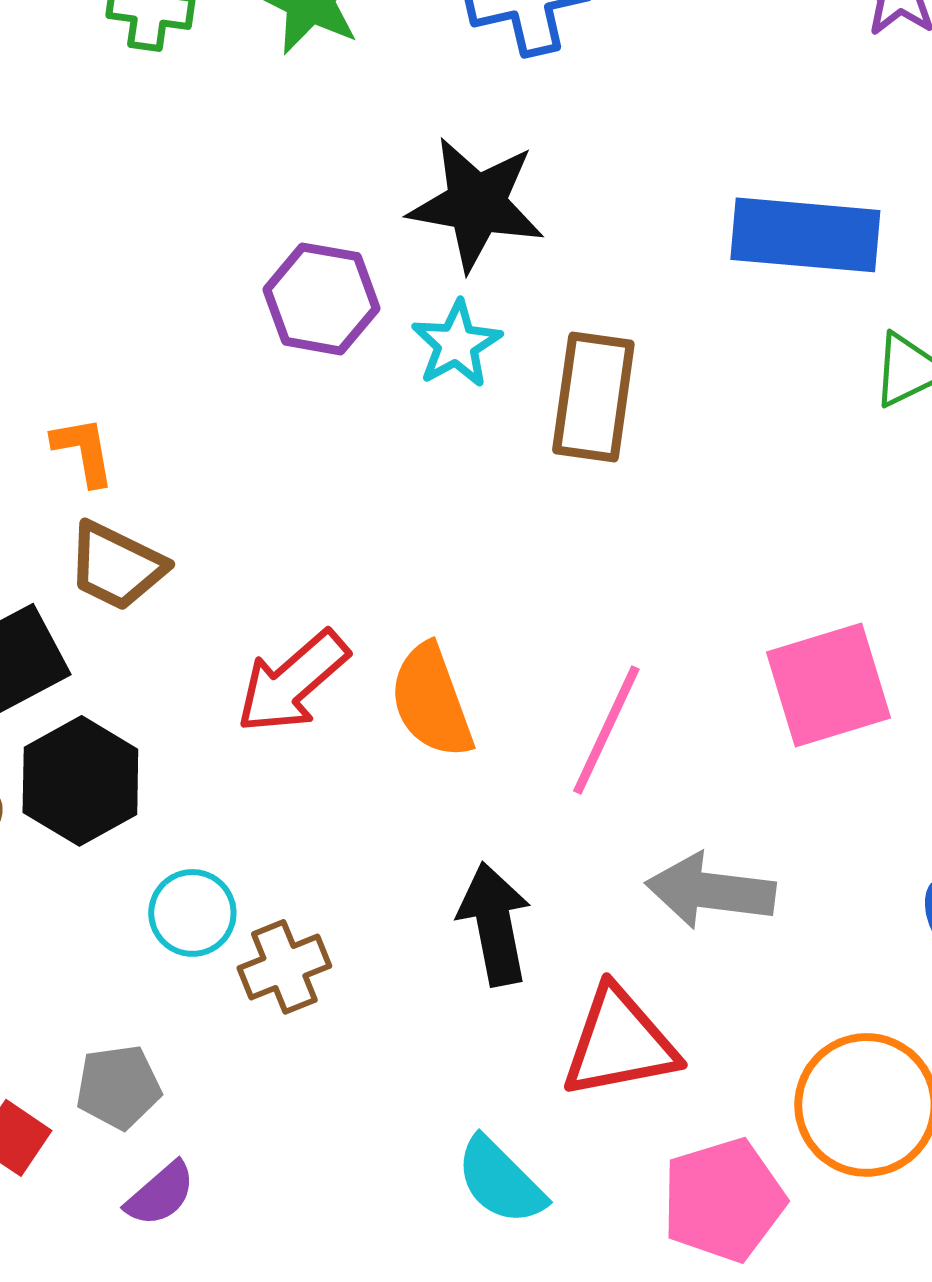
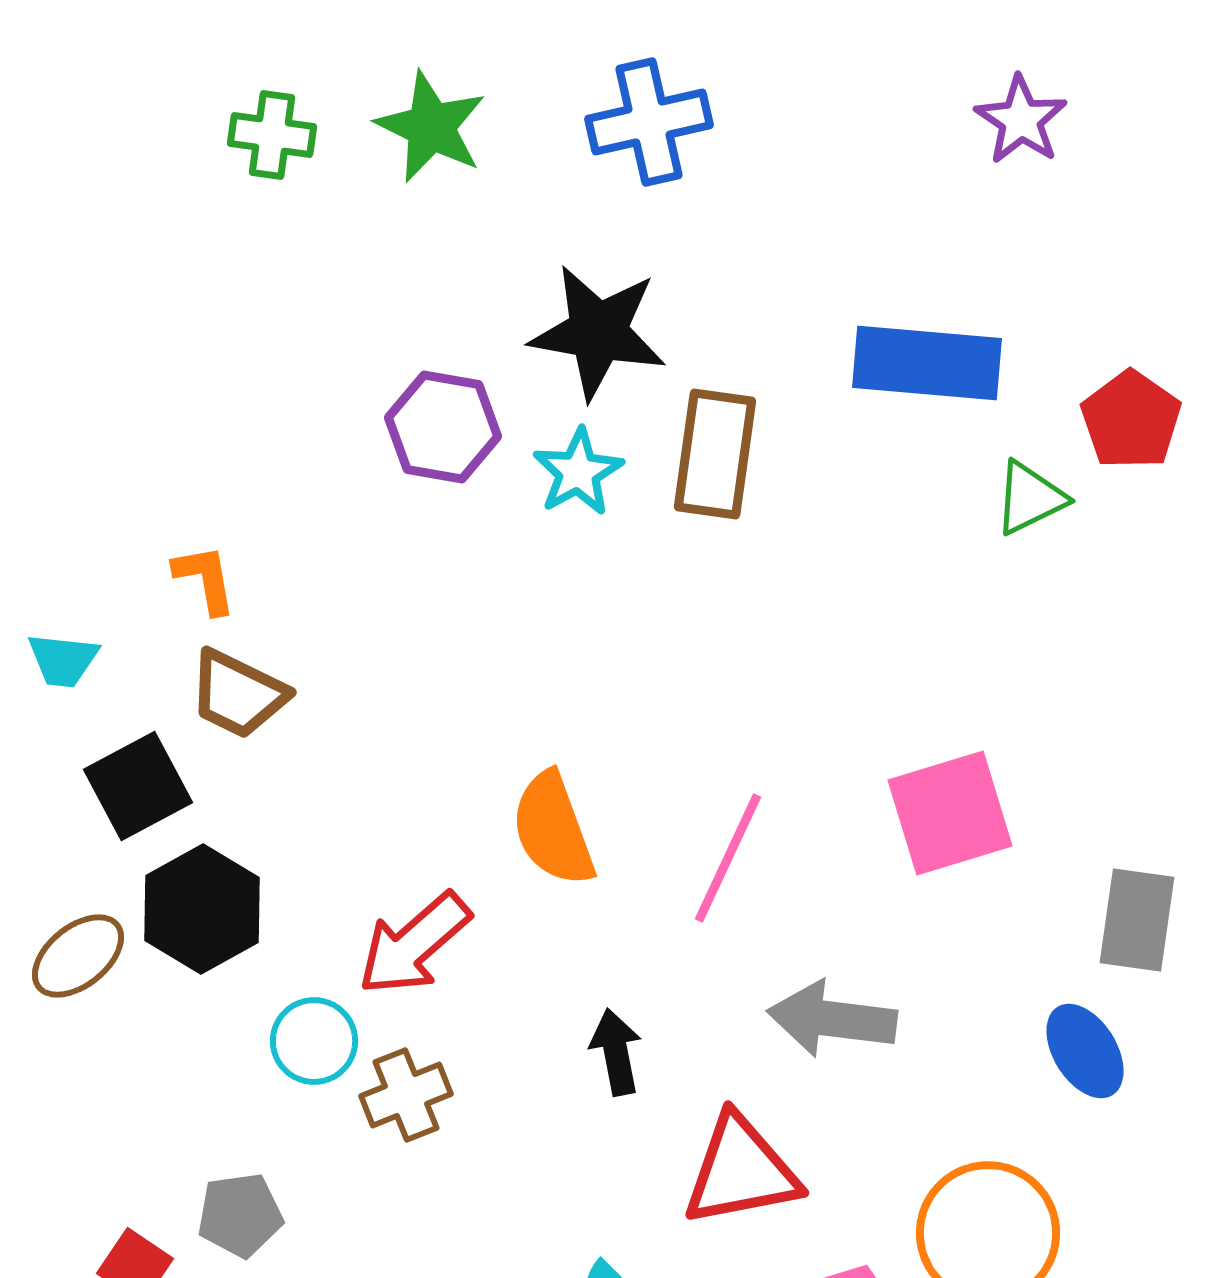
brown rectangle: (593, 397) -> (715, 454), moved
red arrow: (292, 682) -> (414, 944), moved
black arrow: (494, 924) -> (616, 1052), size x0.7

